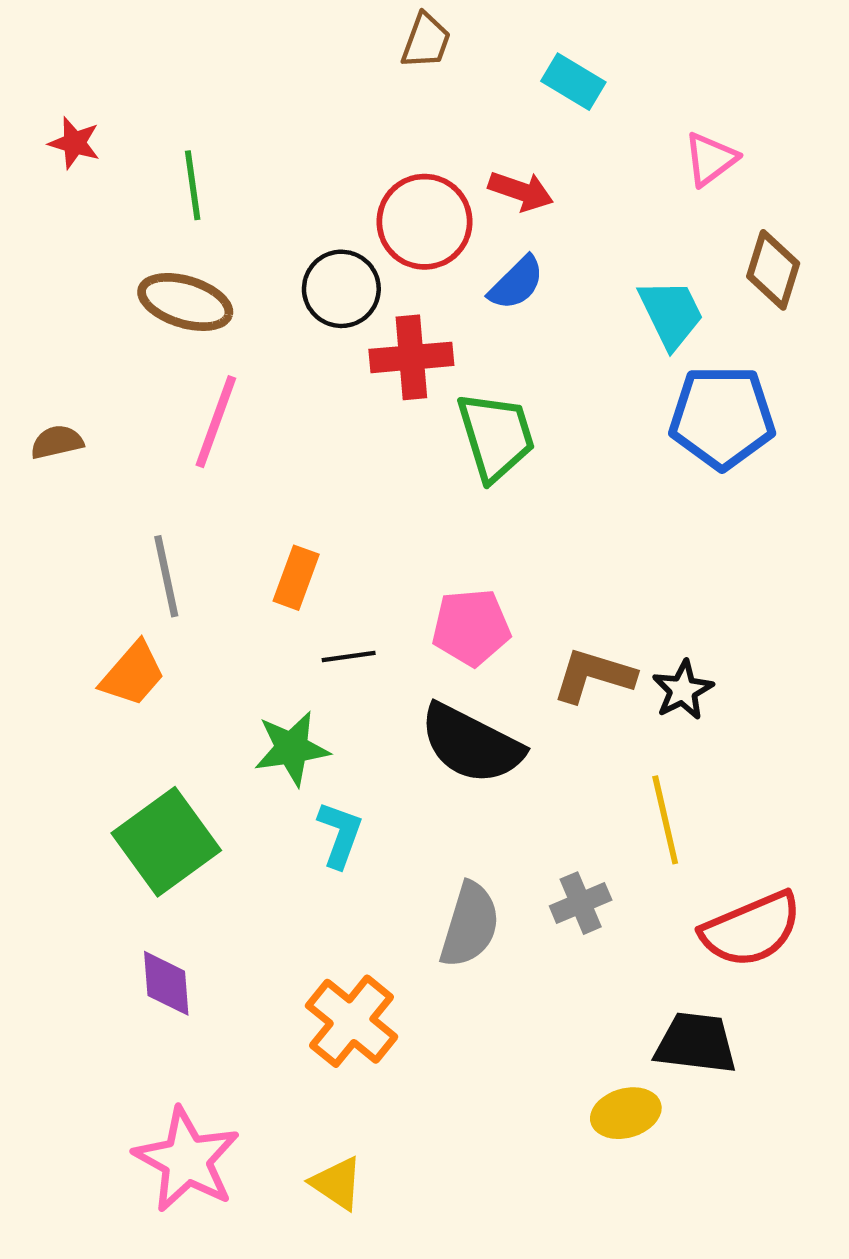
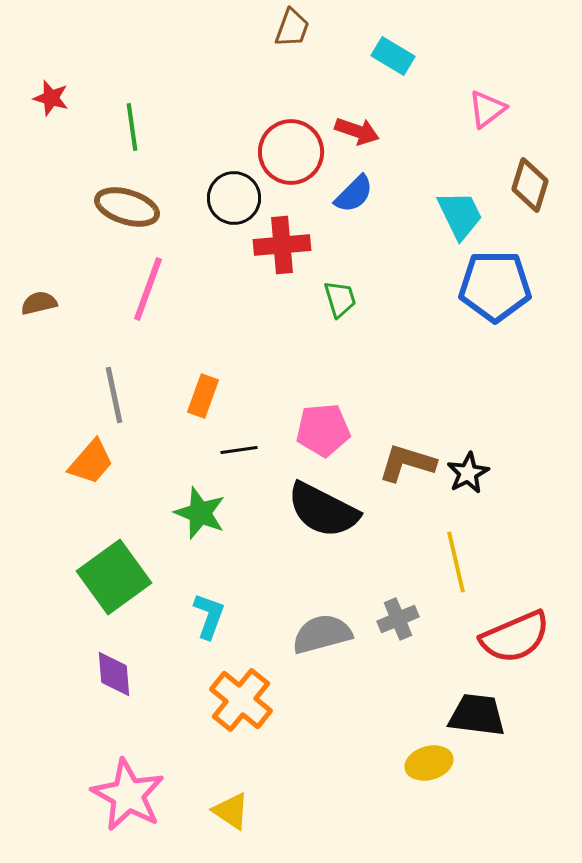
green trapezoid: (496, 436) -> (340, 299), size x0.6
green star: (292, 748) -> (200, 513), turned 30
cyan L-shape: (340, 834) -> (209, 616), moved
gray semicircle: (470, 925) -> (322, 634), turned -122

